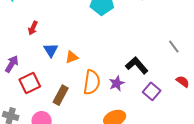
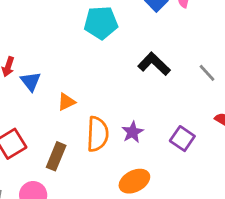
blue triangle: (51, 50) -> (31, 81), moved
black L-shape: (137, 65) -> (154, 64), moved

